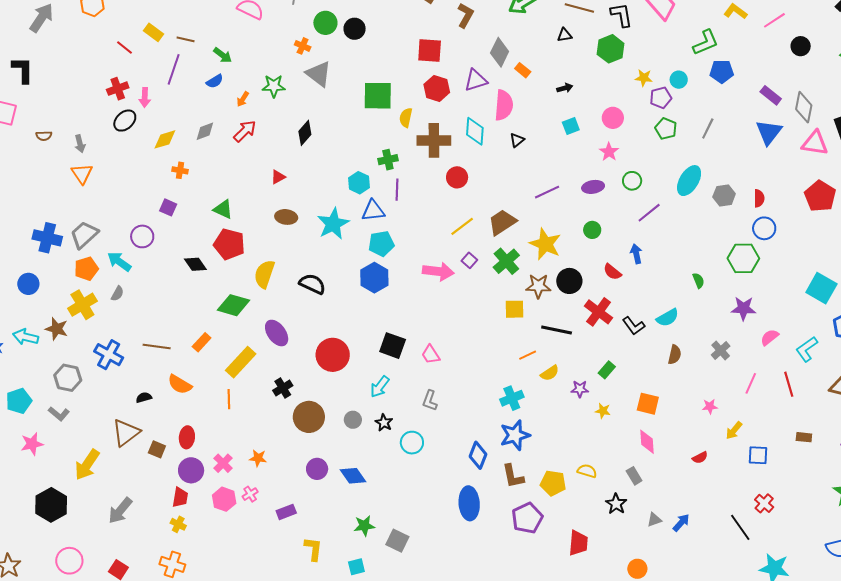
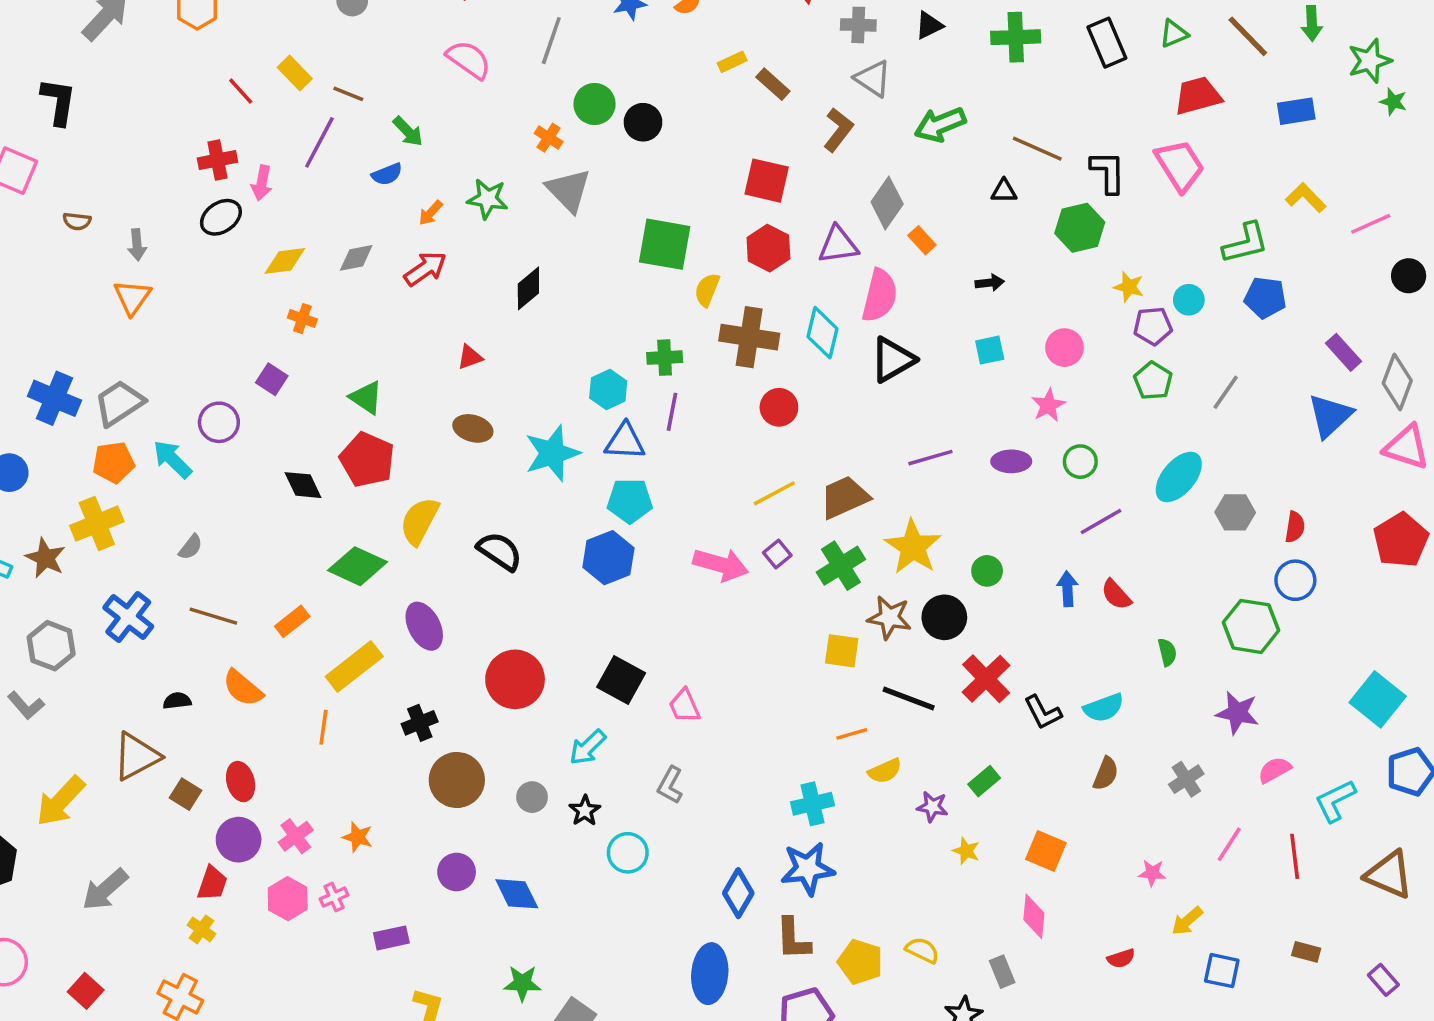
black triangle: (517, 140) -> (893, 360), size x1.8
green circle: (592, 230) -> (987, 571), moved
red semicircle: (612, 272) -> (1116, 595), moved
gray semicircle: (117, 294) -> (191, 547), moved
red ellipse: (187, 437) -> (241, 782), turned -30

